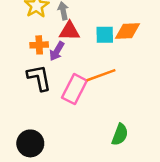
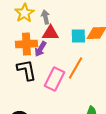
orange cross: (39, 45) -> (26, 44), size x1.5
orange line: (101, 75) -> (75, 68), turned -40

